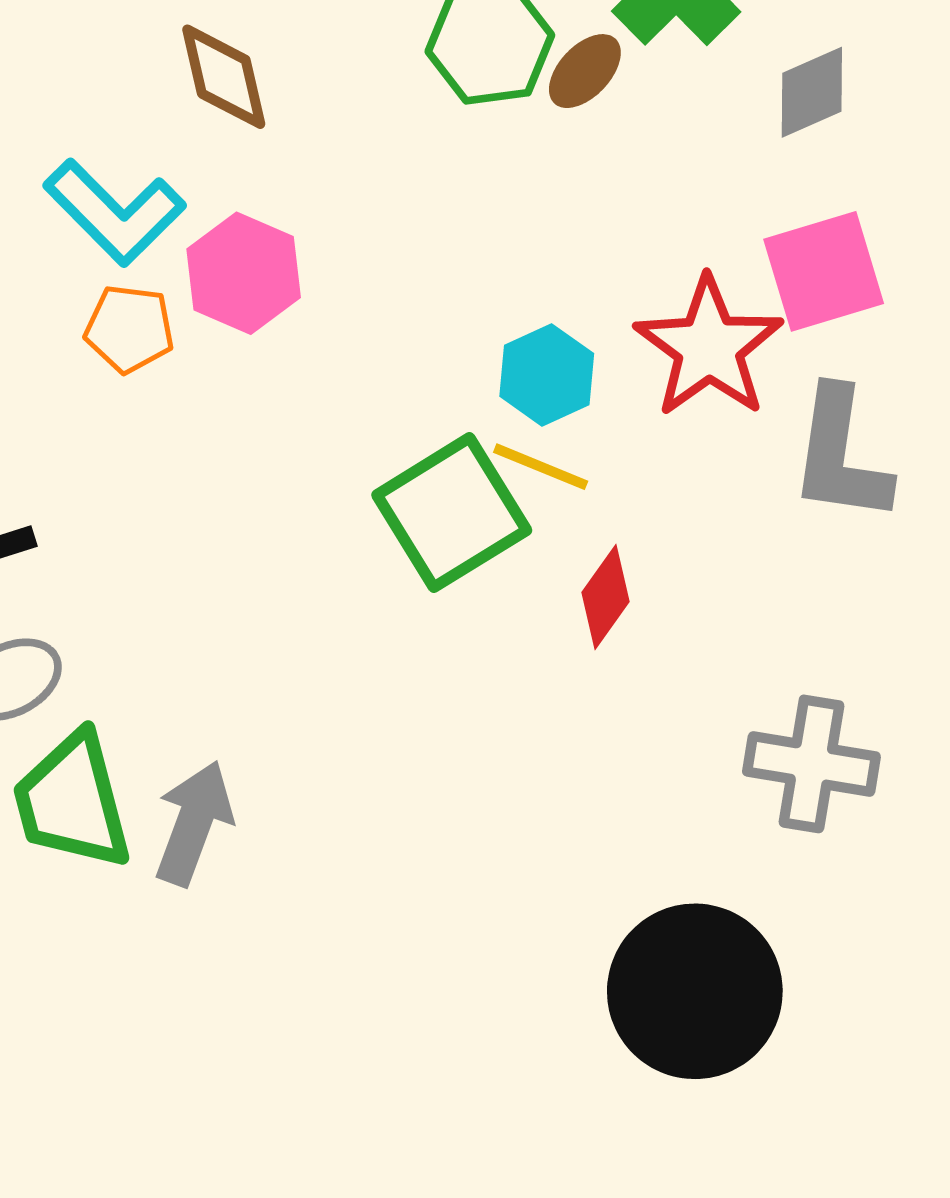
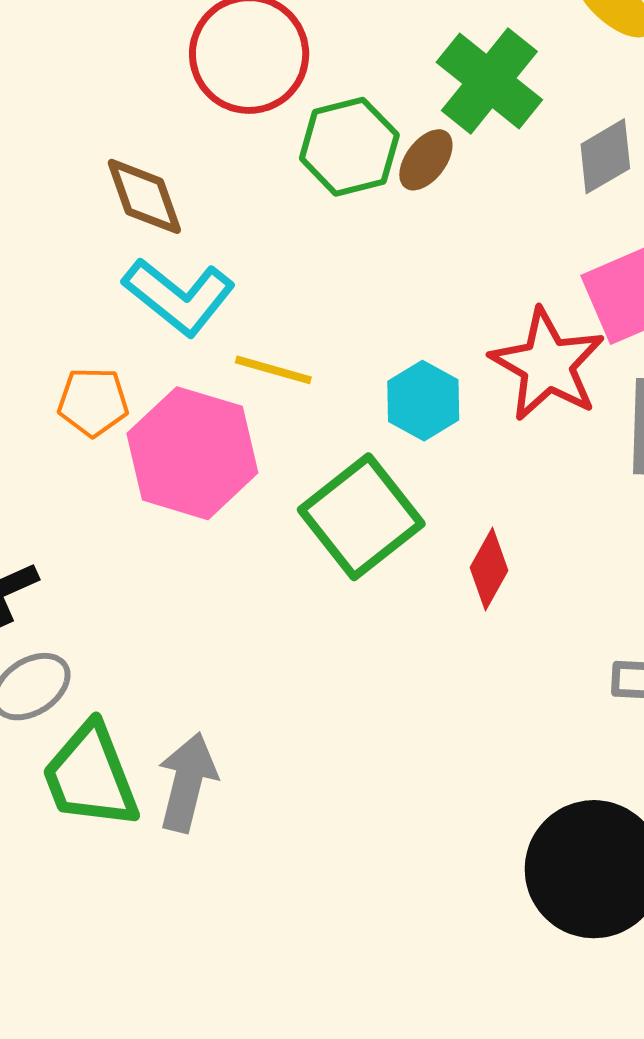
cyan L-shape: (115, 212) -> (179, 297), moved
pink hexagon: (244, 273) -> (192, 453), moved, size x1.4
yellow line: (541, 467) -> (273, 370), moved

